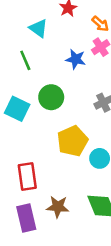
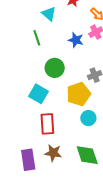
cyan square: (17, 109) -> (39, 94), moved
yellow pentagon: (72, 141) -> (79, 94), moved
red rectangle: (27, 177) -> (47, 124), moved

